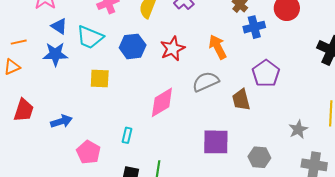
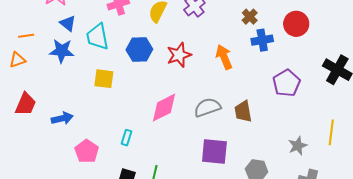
cyan trapezoid: (90, 37) -> (98, 37), turned 52
purple pentagon: (266, 73) -> (287, 83), moved
gray semicircle: (206, 82) -> (207, 107), moved

